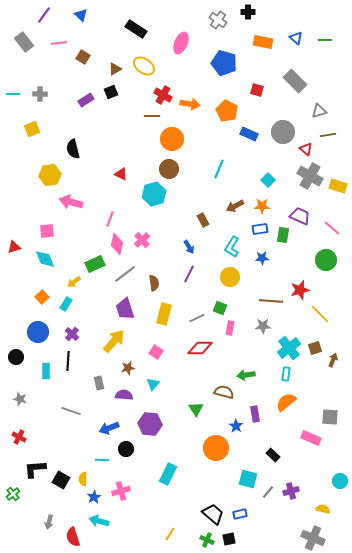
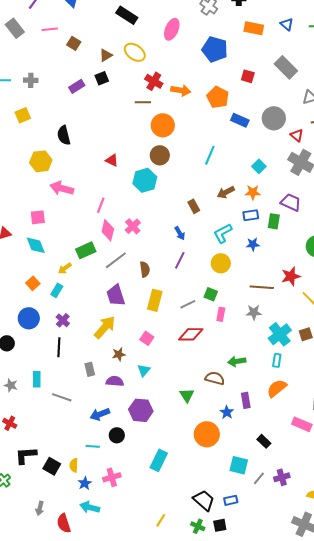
cyan L-shape: (232, 247) -> (223, 233), turned 30
cyan rectangle: (46, 371) -> (37, 379), moved

